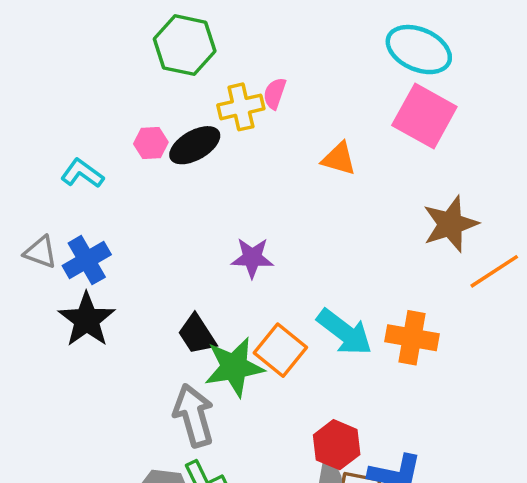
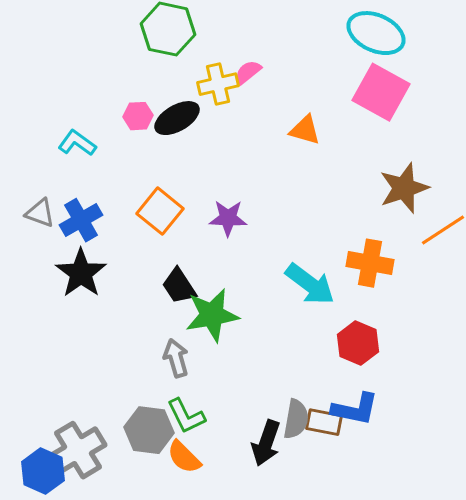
pink semicircle: (275, 93) -> (248, 72), turned 32
orange cross: (412, 338) -> (370, 263), moved
orange square: (280, 350) -> (160, 211), moved
gray arrow: (194, 415) -> (176, 358), size x0.7
red hexagon: (337, 445) -> (358, 343), moved

